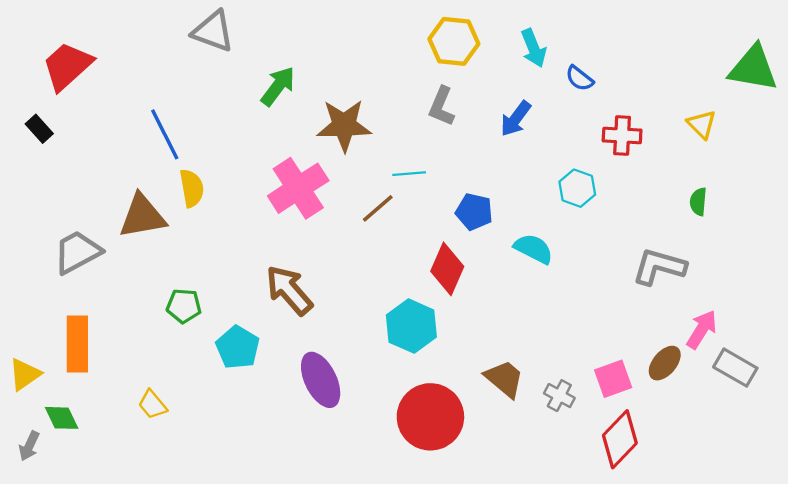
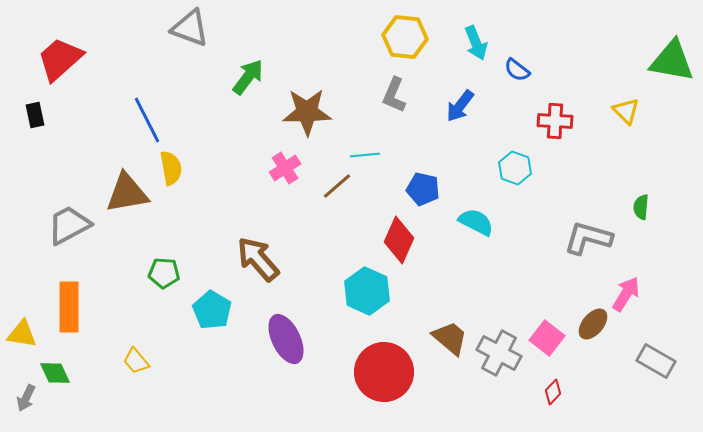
black rectangle: (39, 129) -> (35, 115), turned 30
pink cross: (298, 188) -> (285, 168), moved, size x0.6
green semicircle: (698, 202) -> (641, 207), moved
gray rectangle: (735, 368) -> (656, 361), moved
yellow triangle: (25, 374) -> (22, 334), turned 44
pink square: (613, 379) -> (547, 338), turned -32
gray cross: (559, 396) -> (499, 353), size x1.6
red diamond: (620, 439) -> (553, 392), size x0.5

